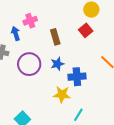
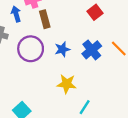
brown rectangle: (55, 37) -> (45, 19), moved
blue cross: (77, 77) -> (92, 50), moved, turned -36

